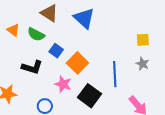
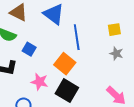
orange square: (77, 63) -> (65, 64), moved
blue line: (115, 74) -> (77, 37), moved

